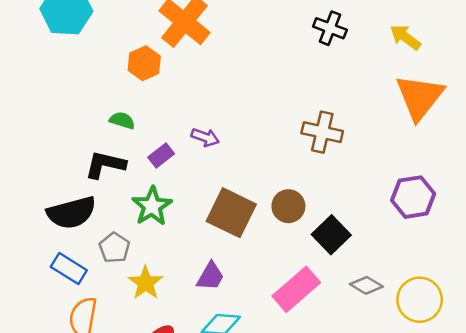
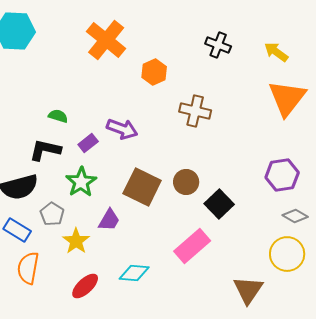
orange hexagon: (144, 63) -> (154, 72), moved
brown cross: (322, 132) -> (195, 111), moved
purple arrow: (205, 137) -> (122, 129), size x1.4
purple trapezoid: (210, 276) -> (109, 220), moved
gray diamond: (366, 285) -> (295, 216), moved

